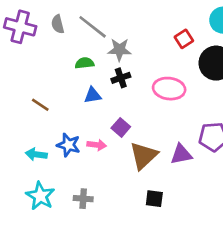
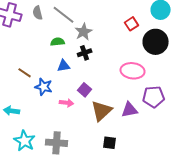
gray star: (119, 50) -> (84, 32), turned -30
pink ellipse: (169, 89) -> (133, 71), moved
blue star: (68, 145) -> (44, 87), moved
cyan arrow: (36, 154) -> (12, 111), moved
gray cross: (83, 199) -> (57, 143), size x1.5

